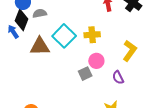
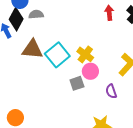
yellow cross: (92, 35) -> (85, 54), moved, turned 35
cyan square: (64, 36) -> (57, 55), moved

